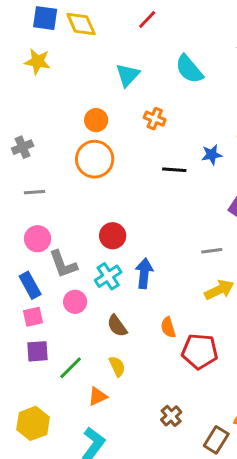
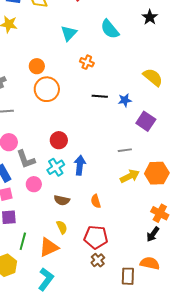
orange circle: (96, 120) -> (37, 66), moved
blue star: (212, 155) -> (125, 100), moved
brown semicircle: (117, 326) -> (62, 200), turned -42
red pentagon: (200, 351) -> (96, 237), moved
green line: (71, 368) -> (23, 241), moved, turned -30
orange triangle: (98, 396) -> (49, 247), size x1.5
brown rectangle: (216, 440) -> (128, 276), turned -30

